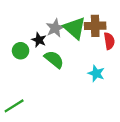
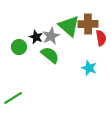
gray star: (55, 28) -> (51, 36), moved

